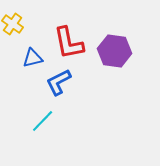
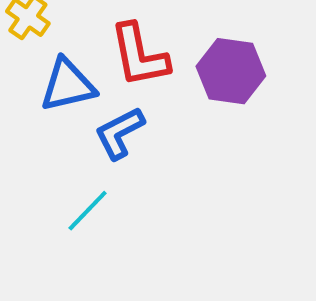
blue triangle: (33, 58) -> (68, 85), size x1.4

